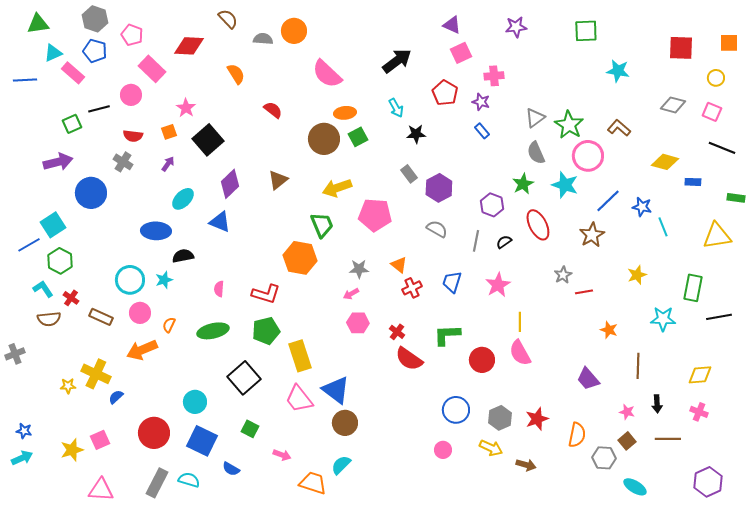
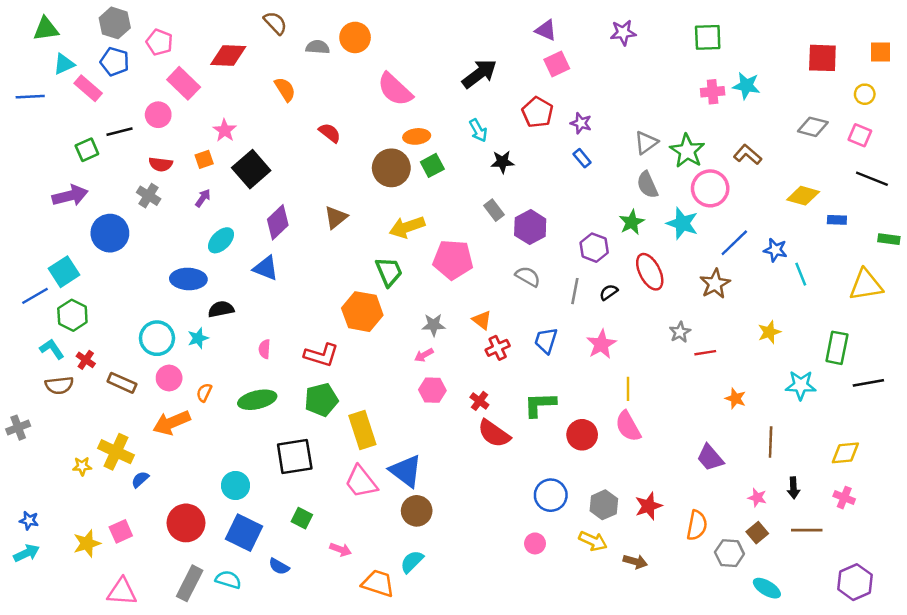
pink cross: (494, 76) -> (713, 92), moved
black square: (244, 378) -> (295, 457), turned 32

